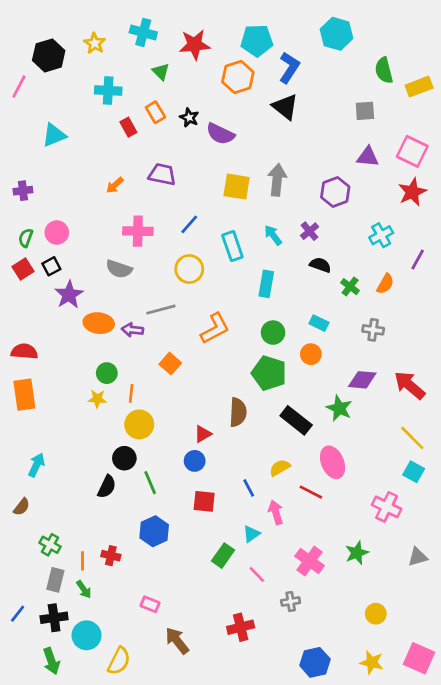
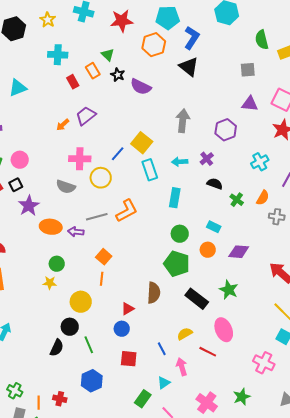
green triangle: (161, 72) -> (108, 55), moved
purple trapezoid: (162, 174) -> (86, 116), moved, turned -50
yellow square: (237, 187) -> (142, 143), moved, turned 30
cyan arrow: (273, 235) -> (180, 162), turned -56
yellow circle: (189, 269) -> (101, 178), moved
orange L-shape: (215, 328) -> (127, 211), moved
gray cross: (373, 330) -> (277, 217), moved
purple diamond: (362, 380) -> (239, 252), moved
orange line: (131, 393) -> (102, 279), moved

